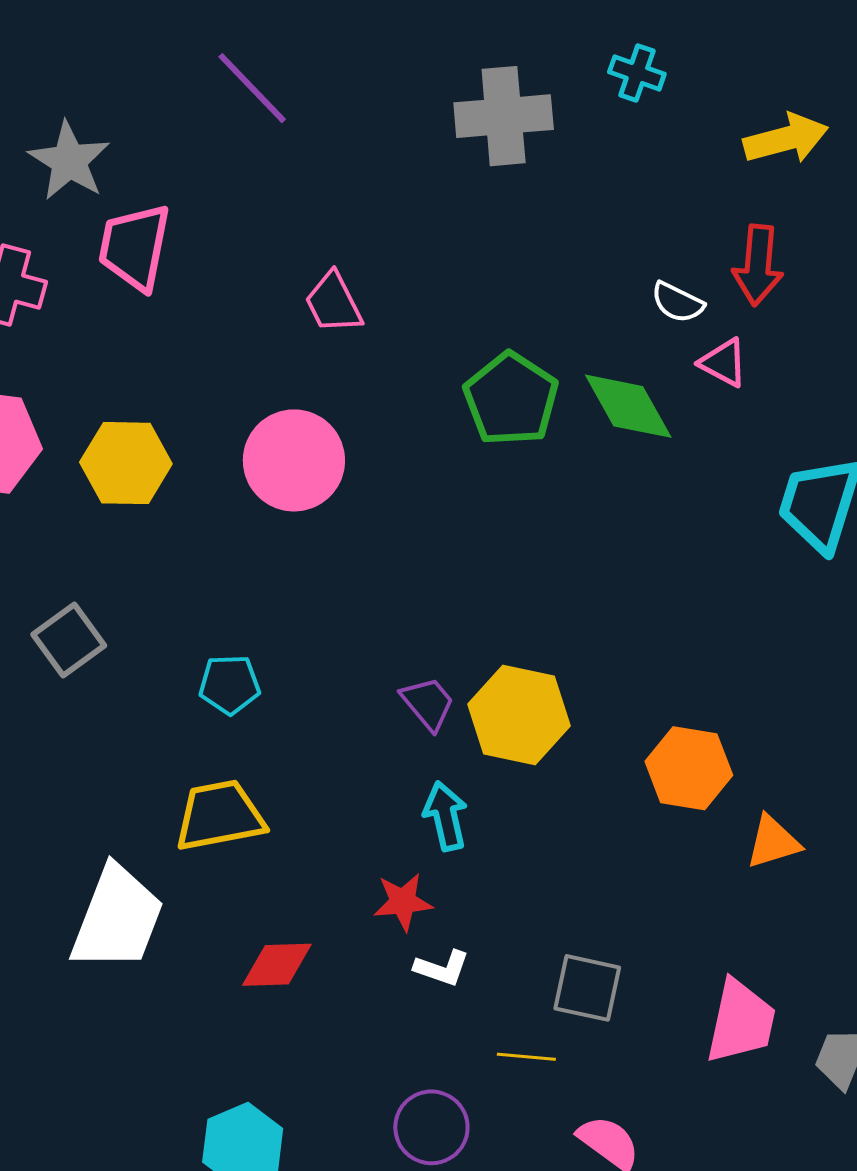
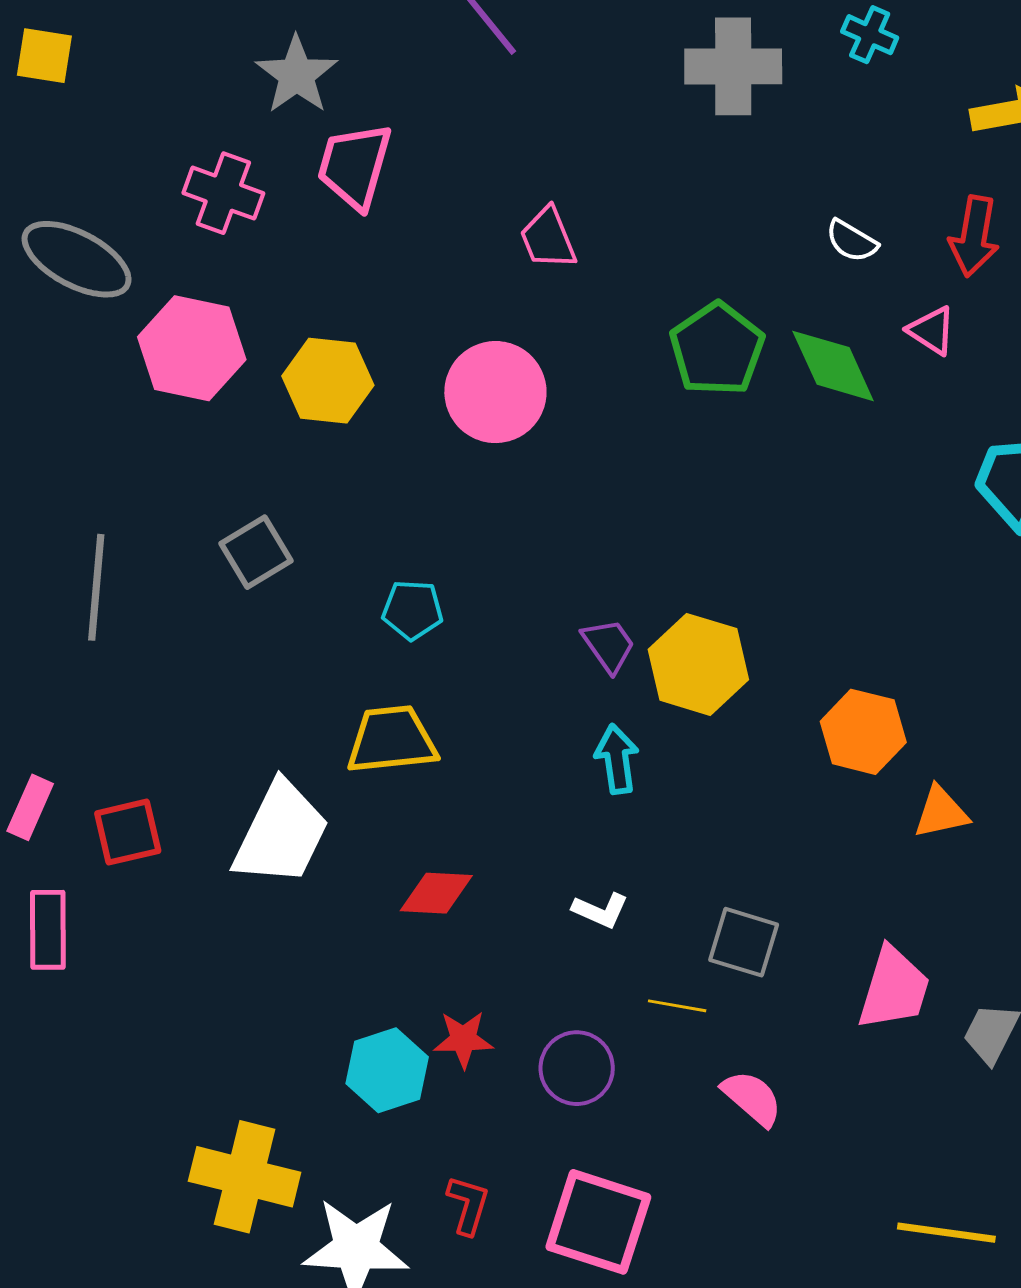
white semicircle: (678, 302) -> (852, 241), moved
red star: (403, 902) -> (463, 1039), moved

